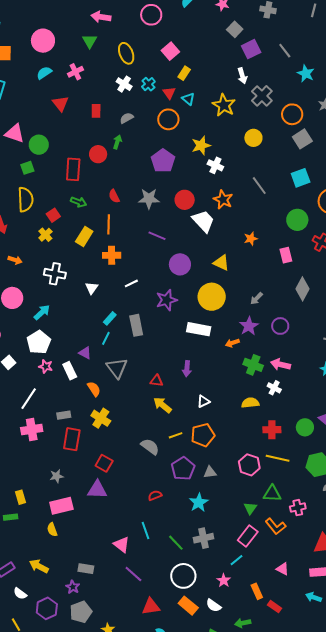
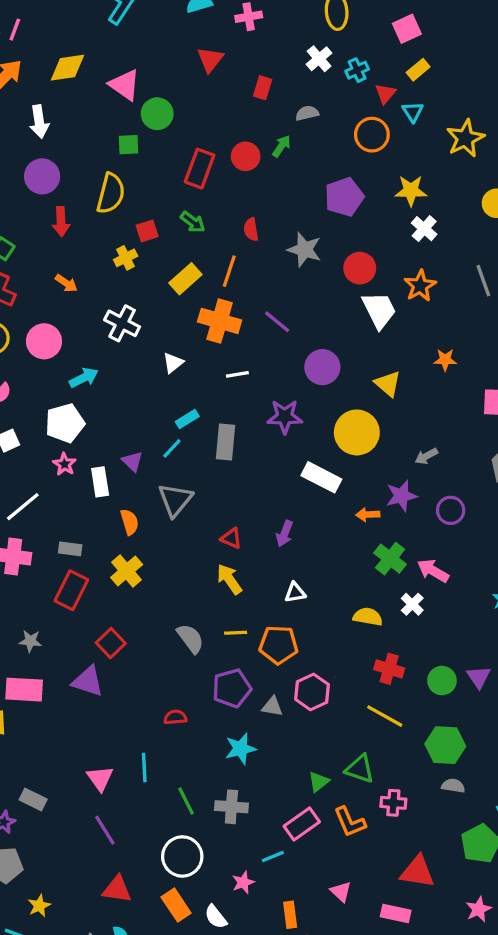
purple line: (157, 236) -> (277, 322), moved
orange cross: (112, 255) -> (220, 321), size x1.4
pink hexagon: (249, 465) -> (312, 692), moved

